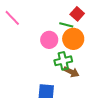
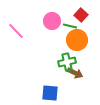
pink line: (12, 18) -> (16, 31), moved
pink circle: (49, 40) -> (52, 21), moved

